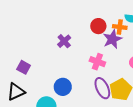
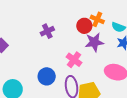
orange cross: (120, 27) -> (97, 19), moved
blue circle: (63, 87) -> (47, 76), moved

